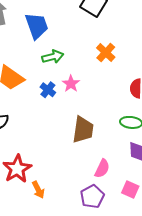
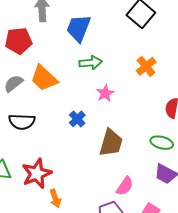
blue trapezoid: (37, 26) -> (79, 28), turned -148
blue cross: (48, 90) -> (77, 119), moved

